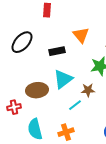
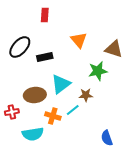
black rectangle: (57, 51) -> (45, 57), moved
cyan semicircle: (35, 129) -> (33, 134), turned -85
orange cross: (66, 132) -> (53, 116), moved, turned 35

